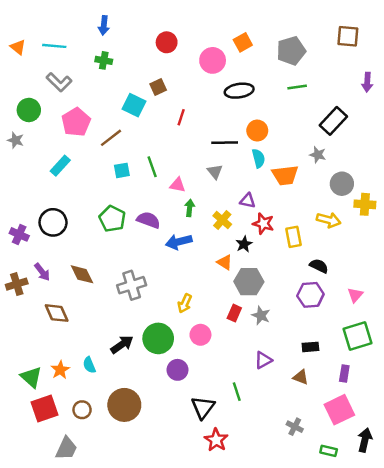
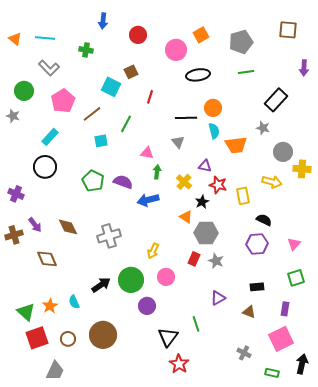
blue arrow: (104, 25) -> (103, 21), moved
green line: (152, 167) -> (126, 124), moved, turned 48
black circle: (53, 222) -> (45, 167), moved
green square: (358, 336) -> (296, 278), size x0.7

